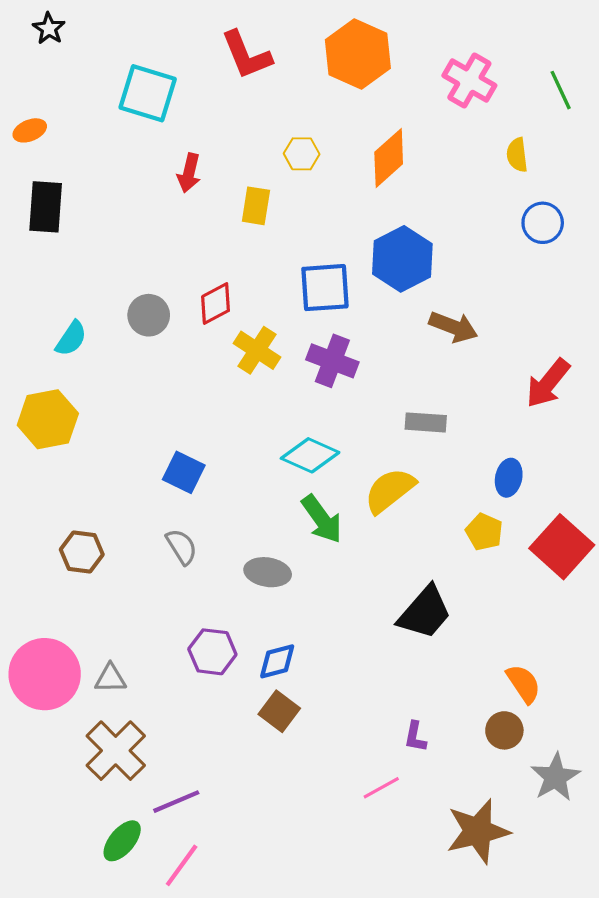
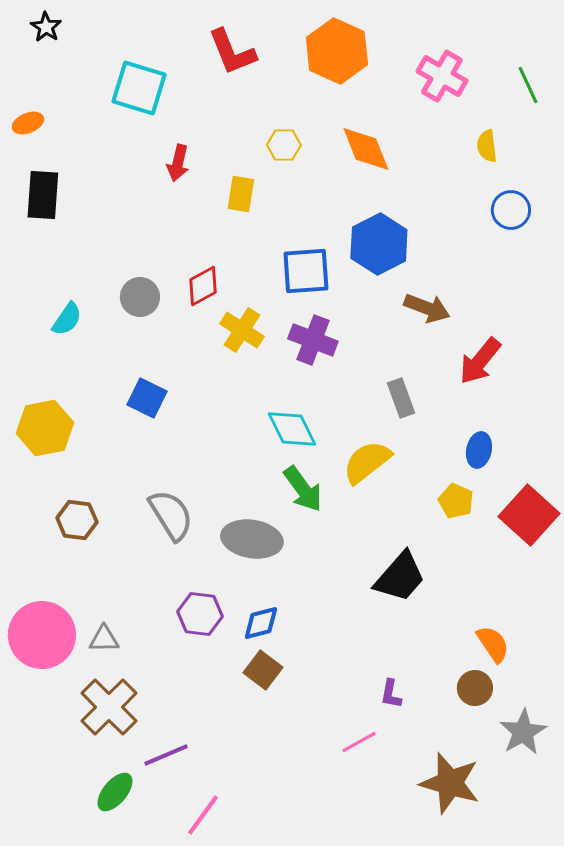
orange diamond: (389, 158) -> (366, 149), turned -70
red arrow: (548, 383) -> (480, 361), moved
yellow hexagon: (48, 419) -> (45, 428), moved
gray rectangle: (426, 422) -> (401, 398), turned 66
cyan diamond: (310, 455) -> (292, 429), turned 40
blue square: (184, 472) -> (147, 398), moved
gray semicircle: (182, 547) -> (171, 515), size x1.5
gray ellipse: (268, 572) -> (252, 539), size x1.4
brown star: (478, 831) -> (450, 783), turned 30
pink line: (182, 865) -> (203, 815), moved

